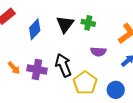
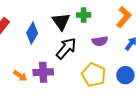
black arrow: (63, 65) -> (66, 48), moved, turned 75

